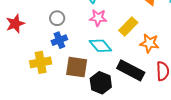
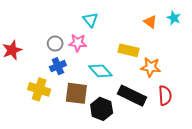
pink star: (98, 18) -> (78, 43), moved
yellow rectangle: (128, 26) -> (128, 50), turned 60
yellow cross: (41, 62) -> (39, 89), turned 30

